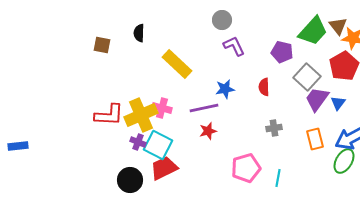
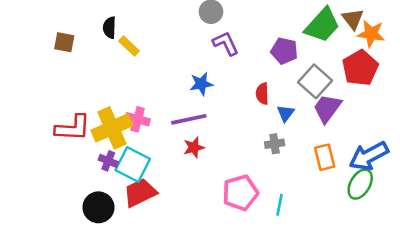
yellow rectangle: (177, 64) -> (129, 46), moved, size x0.6
blue star: (225, 89) -> (201, 84), moved
blue triangle: (338, 103) -> (286, 113), moved

